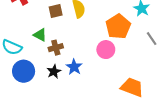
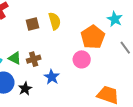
green triangle: (40, 35) -> (15, 58), moved
black star: (54, 72) -> (25, 89), moved

